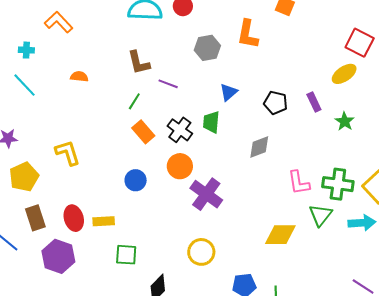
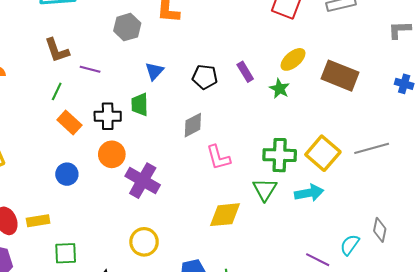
yellow ellipse: (344, 74) -> (293, 59), moved
black cross: (180, 130) -> (108, 116), turned -30
pink L-shape: (299, 183) -> (218, 157), moved

